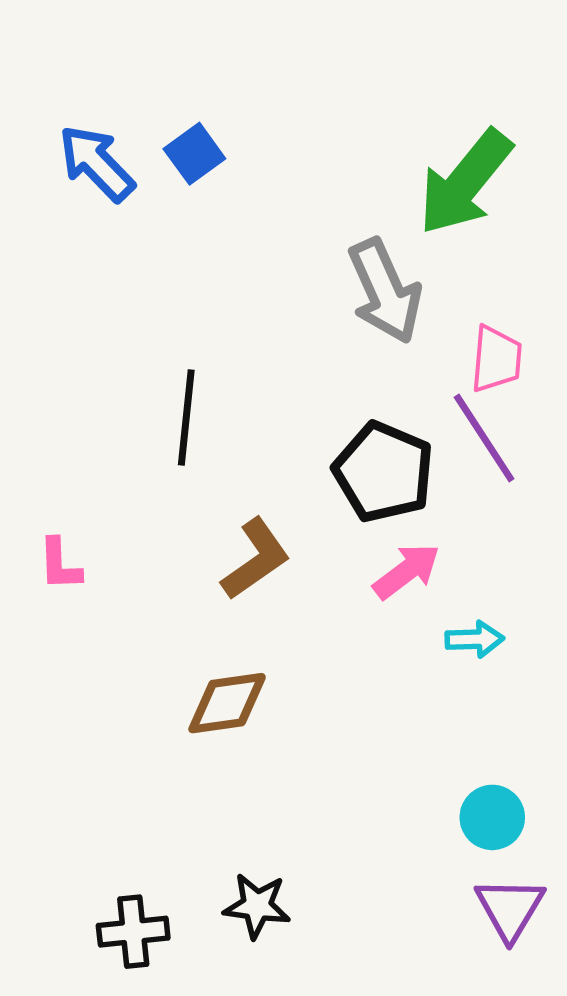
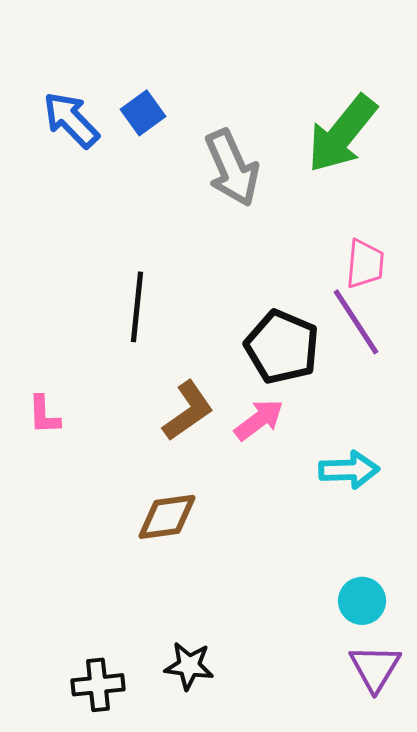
gray arrow: (385, 291) -> (232, 168), moved
pink arrow: (407, 571) -> (259, 420), moved
cyan arrow: (475, 639) -> (349, 470), size x1.4

